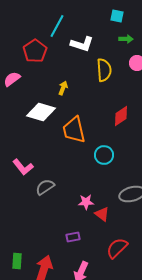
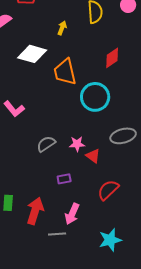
yellow arrow: (63, 88) -> (62, 28), moved
cyan circle: (104, 155) -> (95, 97), size x1.5
gray semicircle: (45, 187) -> (46, 144), moved

